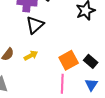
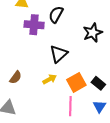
black triangle: (35, 25) -> (59, 54), moved
yellow arrow: (31, 56) -> (50, 79), moved

